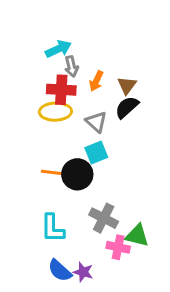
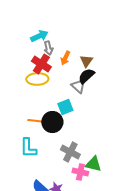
red cross: (61, 90) -> (41, 64), turned 30
gray triangle: (96, 122) -> (78, 86), moved
cyan L-shape: (52, 228) -> (28, 148), moved

